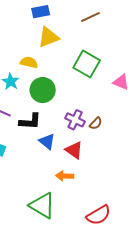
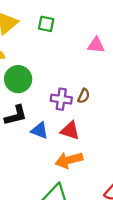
green square: (87, 64) -> (46, 24), moved, size x0.6
orange arrow: (65, 176) -> (69, 160), size x1.4

